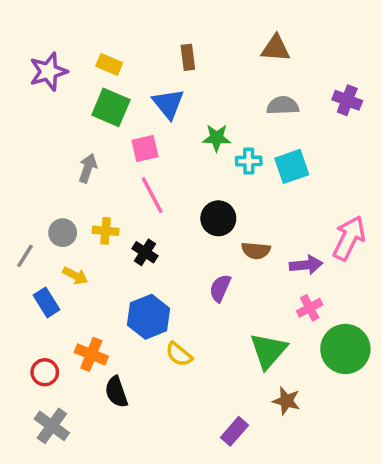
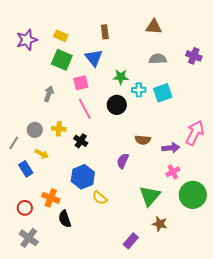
black circle: (218, 218) -> (117, 105), moved

